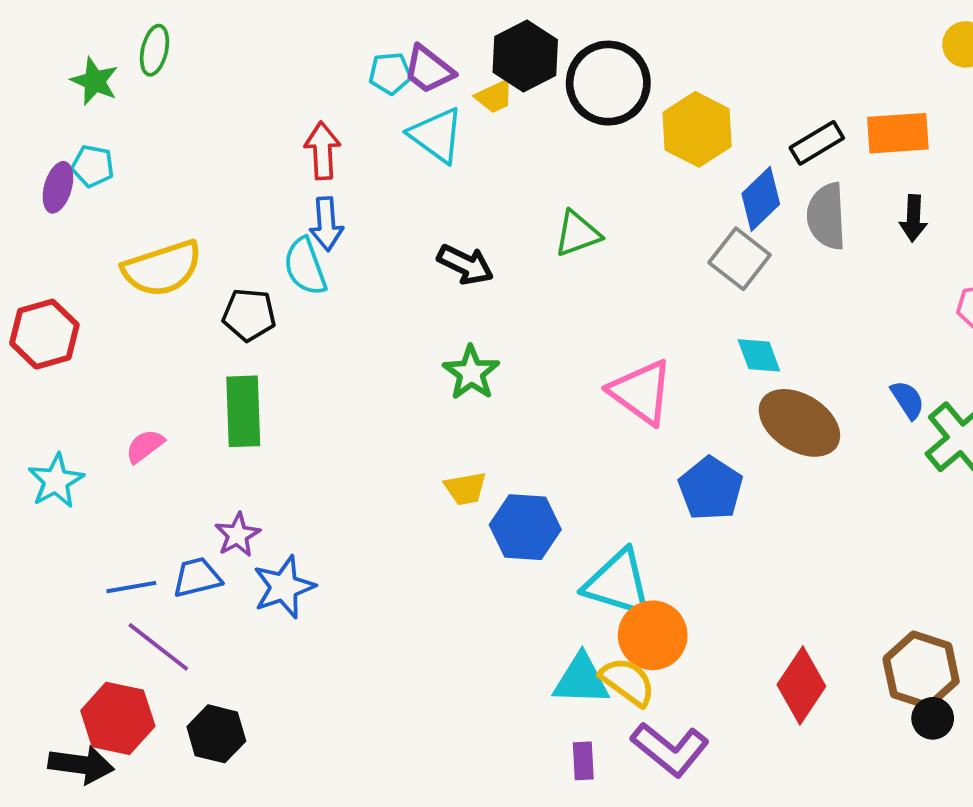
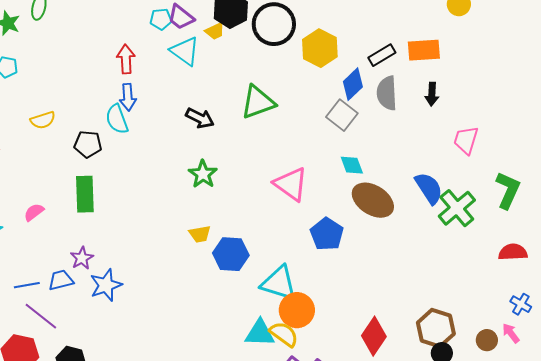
green triangle: (577, 234) -> (258, 102), size x1.4
yellow semicircle: (162, 268) -> (43, 120), size x0.6
blue semicircle: (908, 400) -> (429, 188), size x1.6

